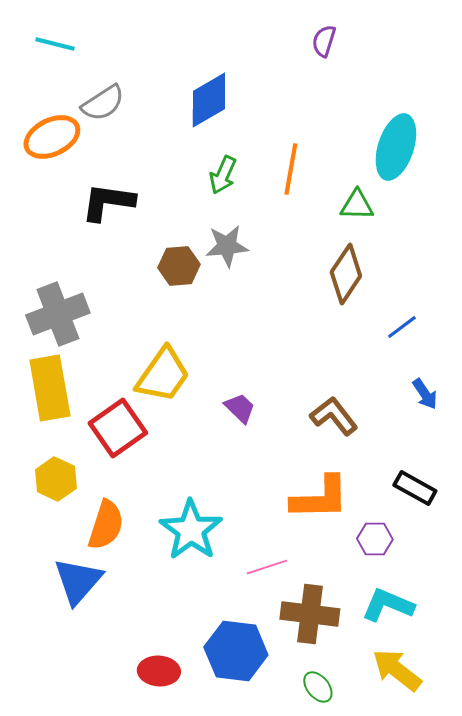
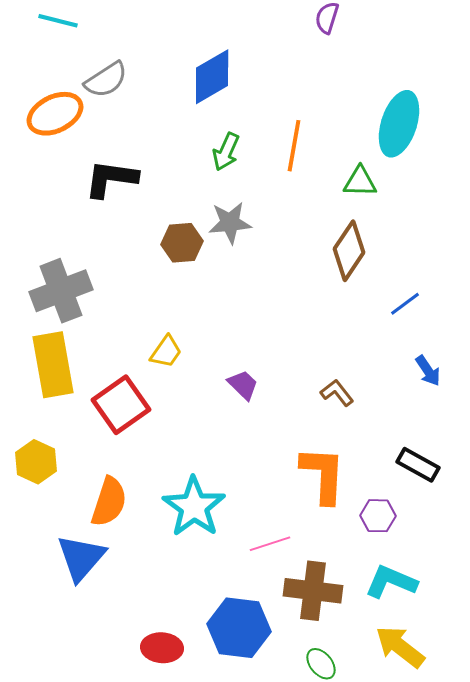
yellow trapezoid: (163, 375) -> (166, 352), size x0.6
brown L-shape: (334, 416) -> (337, 393), size x0.7
yellow hexagon: (56, 479) -> (36, 462), moved
orange L-shape: (320, 498) -> (323, 475), turned -86

